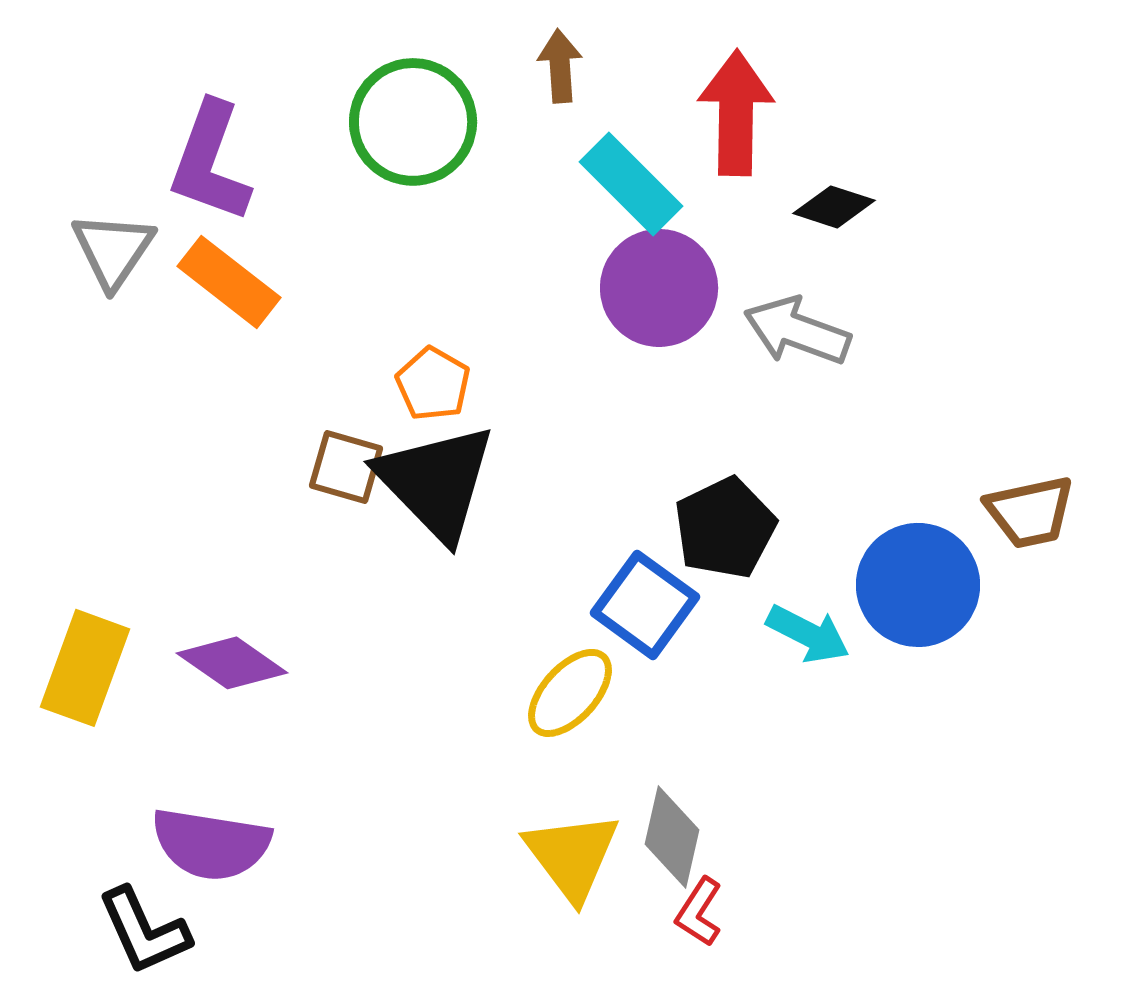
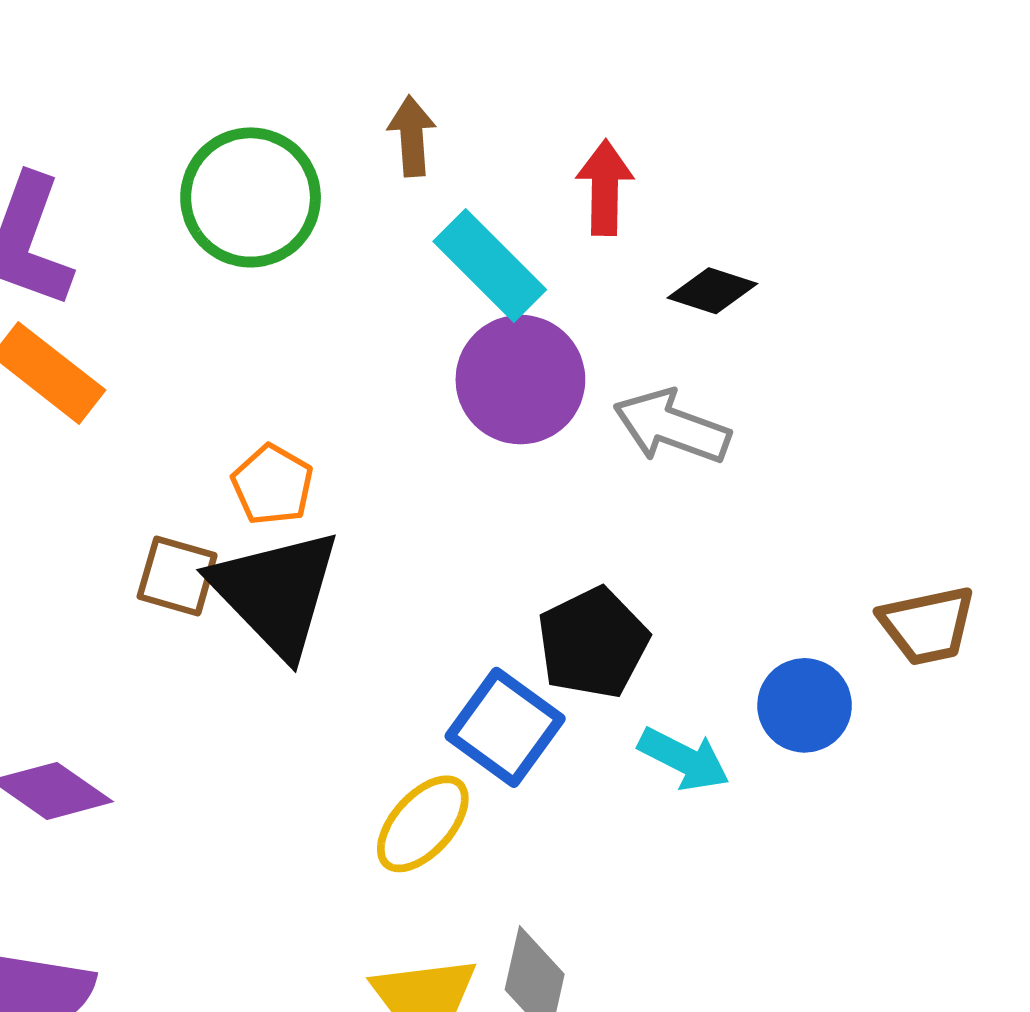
red arrow: (736, 113) -> (605, 188), size x0.7
blue circle: (918, 585) -> (805, 705), size x0.7

